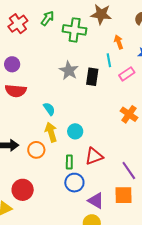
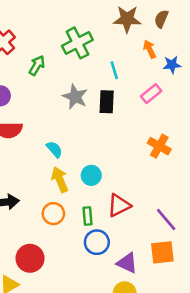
brown star: (101, 14) -> (127, 19), moved
green arrow: (48, 18) -> (37, 65), moved
green cross: (75, 30) -> (77, 43), turned -30
orange arrow: (119, 42) -> (150, 49), moved
cyan line: (109, 60) -> (114, 70), moved
orange circle: (36, 150) -> (53, 214), moved

